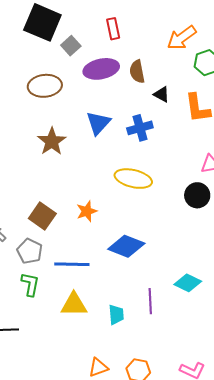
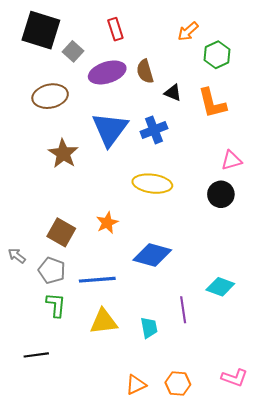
orange arrow: (182, 38) -> (188, 31), size x0.7
blue triangle: (98, 123) -> (110, 129), size x1.4

